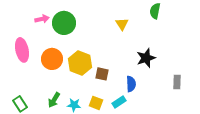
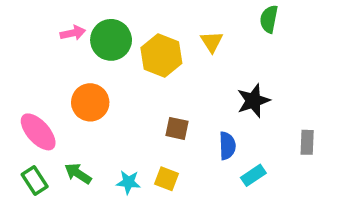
pink ellipse: (22, 50) -> (38, 132), moved, turned -30
yellow hexagon: (80, 63) -> (161, 56), moved
green arrow: (54, 100) -> (78, 174), moved, turned 91
cyan rectangle: (119, 102) -> (253, 175), moved

